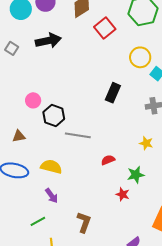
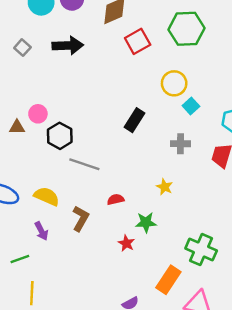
brown triangle: (19, 136) -> (17, 127), moved
brown L-shape: (84, 222) -> (81, 219), moved

